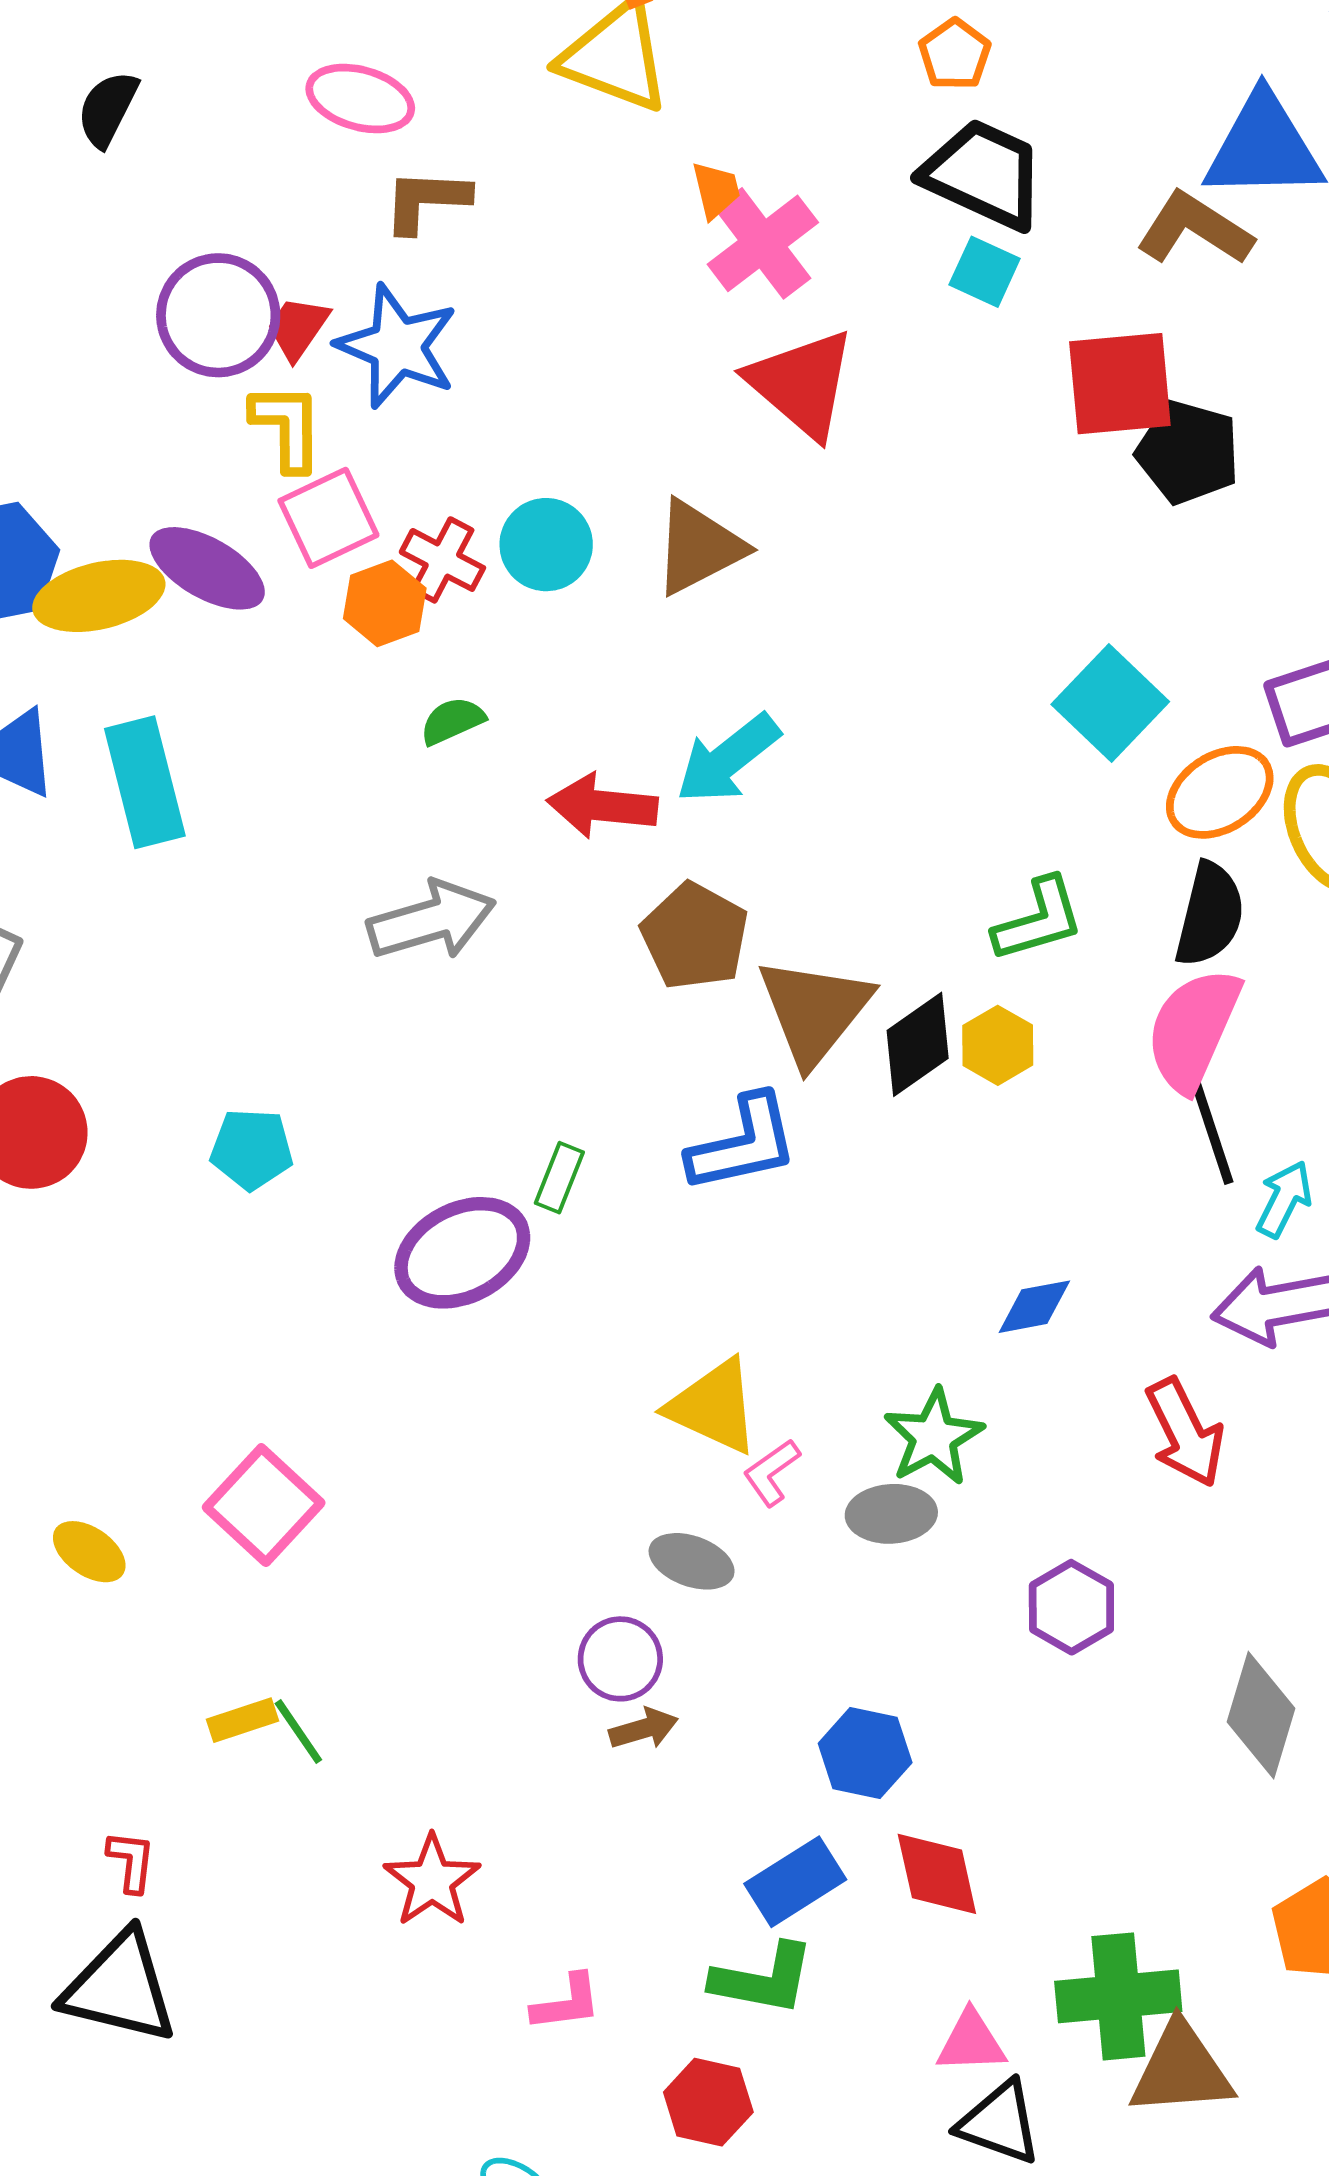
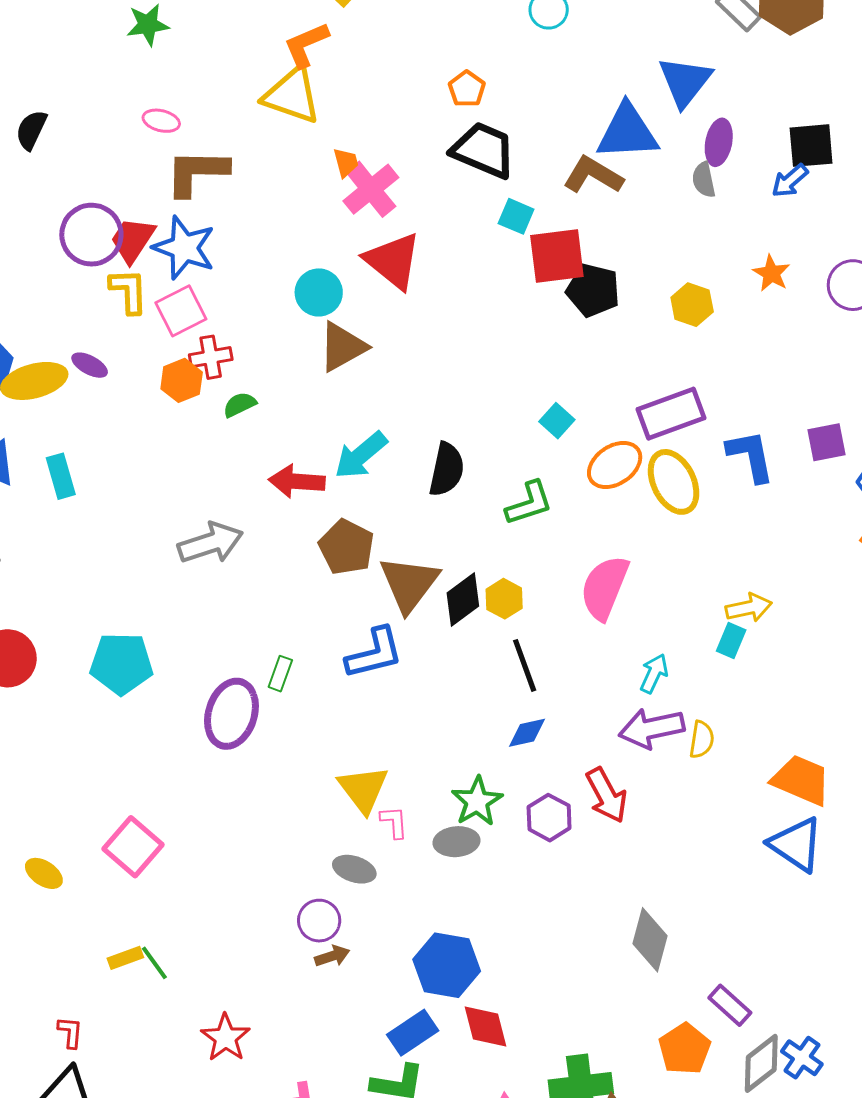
pink ellipse: (360, 99) -> (161, 121), size x0.7
brown L-shape: (426, 201) -> (197, 172), size x1.4
cyan square: (985, 272) -> (516, 216), moved
red trapezoid: (298, 328) -> (133, 240), size x1.4
pink square: (328, 518) -> (181, 311), moved
cyan circle: (546, 545) -> (319, 292), moved
red cross: (442, 560) -> (211, 357), turned -36
purple ellipse: (207, 568) -> (90, 365), size x0.6
cyan square: (1110, 703) -> (557, 421), size x0.6
green semicircle: (452, 721) -> (240, 405), moved
cyan rectangle: (145, 782) -> (61, 476), size x0.7
black semicircle: (1210, 914) -> (447, 469), moved
green L-shape: (1039, 920) -> (529, 503), moved
black line: (1212, 1133) -> (525, 665), moved
cyan pentagon: (252, 1149) -> (121, 664), size x1.5
purple ellipse: (462, 1253) -> (231, 714), turned -44
yellow triangle: (714, 1407) -> (363, 789), turned 30
pink L-shape: (772, 1472) -> (394, 822), turned 123
purple hexagon: (1071, 1607) -> (549, 818), moved
blue hexagon: (865, 1753) -> (447, 965), size x1.4

